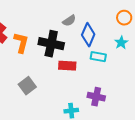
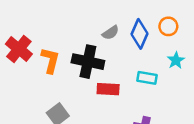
orange circle: (124, 18) -> (168, 26), moved
blue diamond: (88, 35) -> (139, 34), moved

